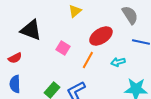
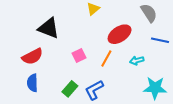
pink square: (63, 48) -> (79, 55), moved, turned 32
red semicircle: (15, 58) -> (32, 56), size x1.5

